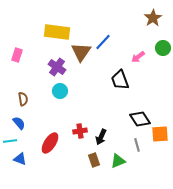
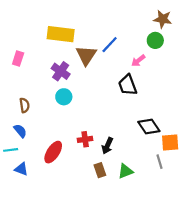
brown star: (153, 18) -> (163, 19), turned -30
green circle: (163, 48) -> (155, 40), moved
pink arrow: (138, 57) -> (138, 61), moved
gray line: (137, 145) -> (160, 162), moved

